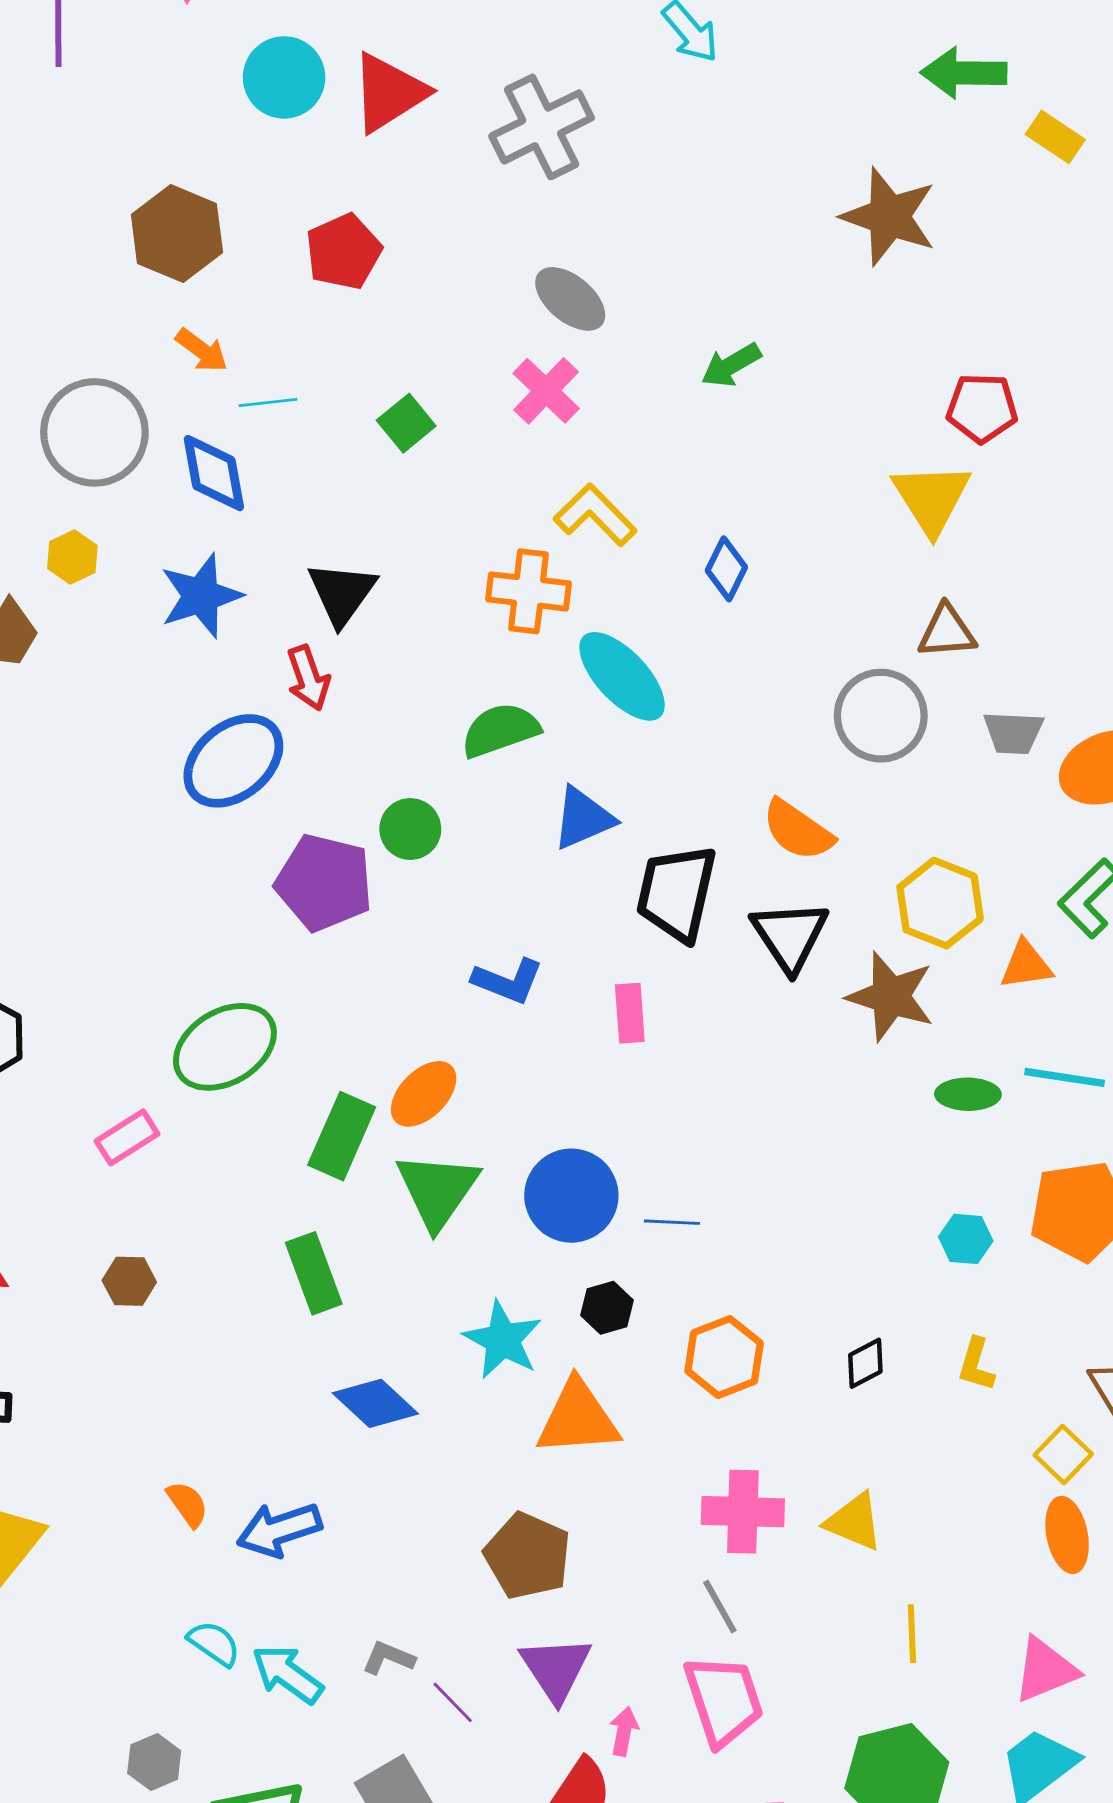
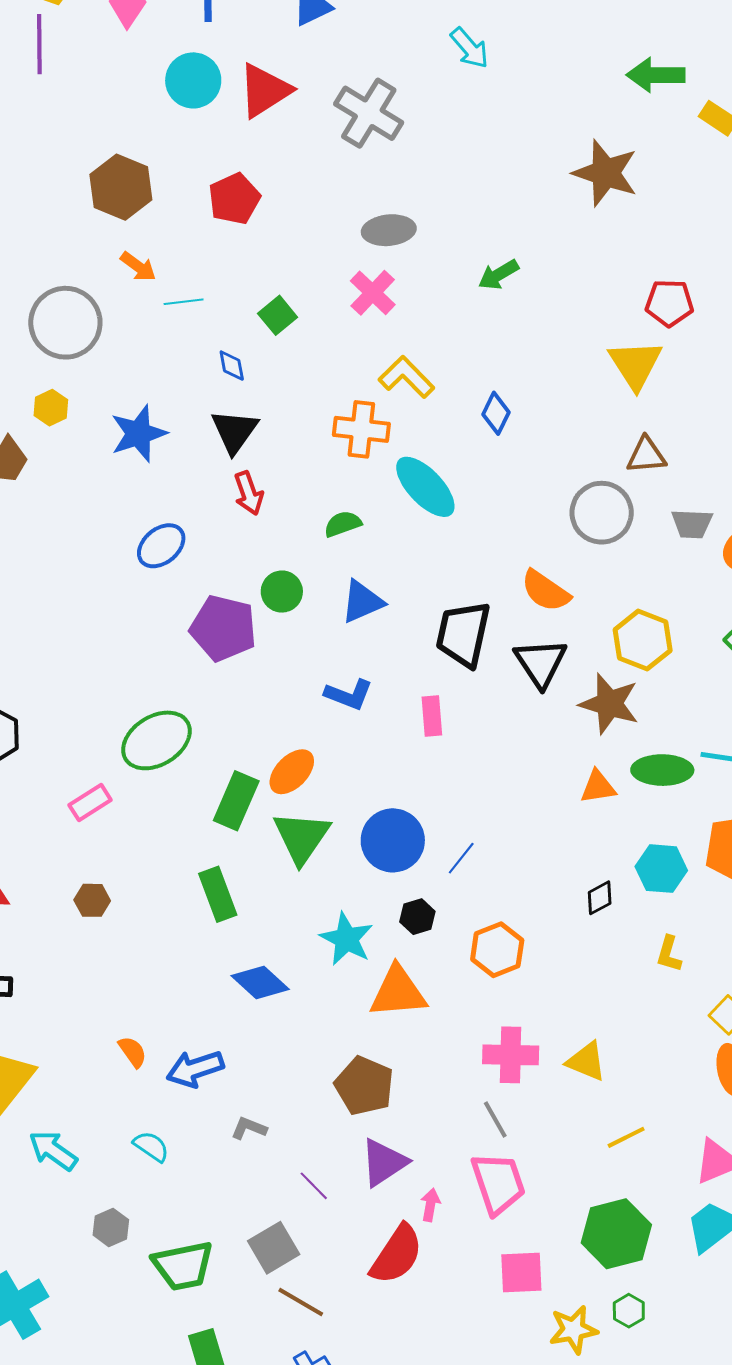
gray cross: (542, 127) -> (369, 113), turned -32
gray ellipse: (570, 299) -> (389, 230), turned -45
blue diamond: (214, 473) -> (232, 366), moved, size x0.6
red arrow: (308, 678) -> (249, 493), moved
green semicircle: (500, 730) -> (343, 524), size x0.7
blue ellipse: (233, 761) -> (161, 546), size x0.7
blue triangle: (583, 818) -> (362, 602), moved
orange triangle: (1026, 965) -> (598, 787), moved
green ellipse: (968, 1094) -> (662, 770), size x1.4
blue line: (672, 1222) -> (461, 858), turned -54
cyan hexagon: (966, 1239) -> (661, 869), size x1.4
black diamond: (865, 1363) -> (600, 898), moved
yellow line: (912, 1634) -> (626, 1137), turned 66
gray L-shape: (388, 1658) -> (249, 1128), moved
purple triangle: (556, 1669) -> (384, 1162), turned 30
cyan arrow: (287, 1674) -> (53, 1150), moved

